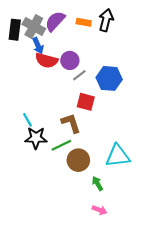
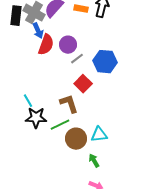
red semicircle: (47, 60) -> (46, 45), turned -85
red square: (86, 102) -> (83, 84), turned 30
cyan triangle: (118, 156) -> (99, 135), moved, size x0.7

